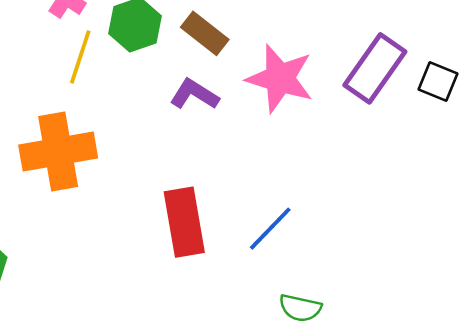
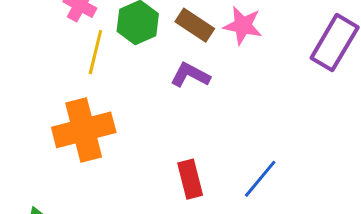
pink star: (280, 78) -> (243, 26), moved, size x0.7
red rectangle: (184, 222) -> (190, 179), size x0.7

